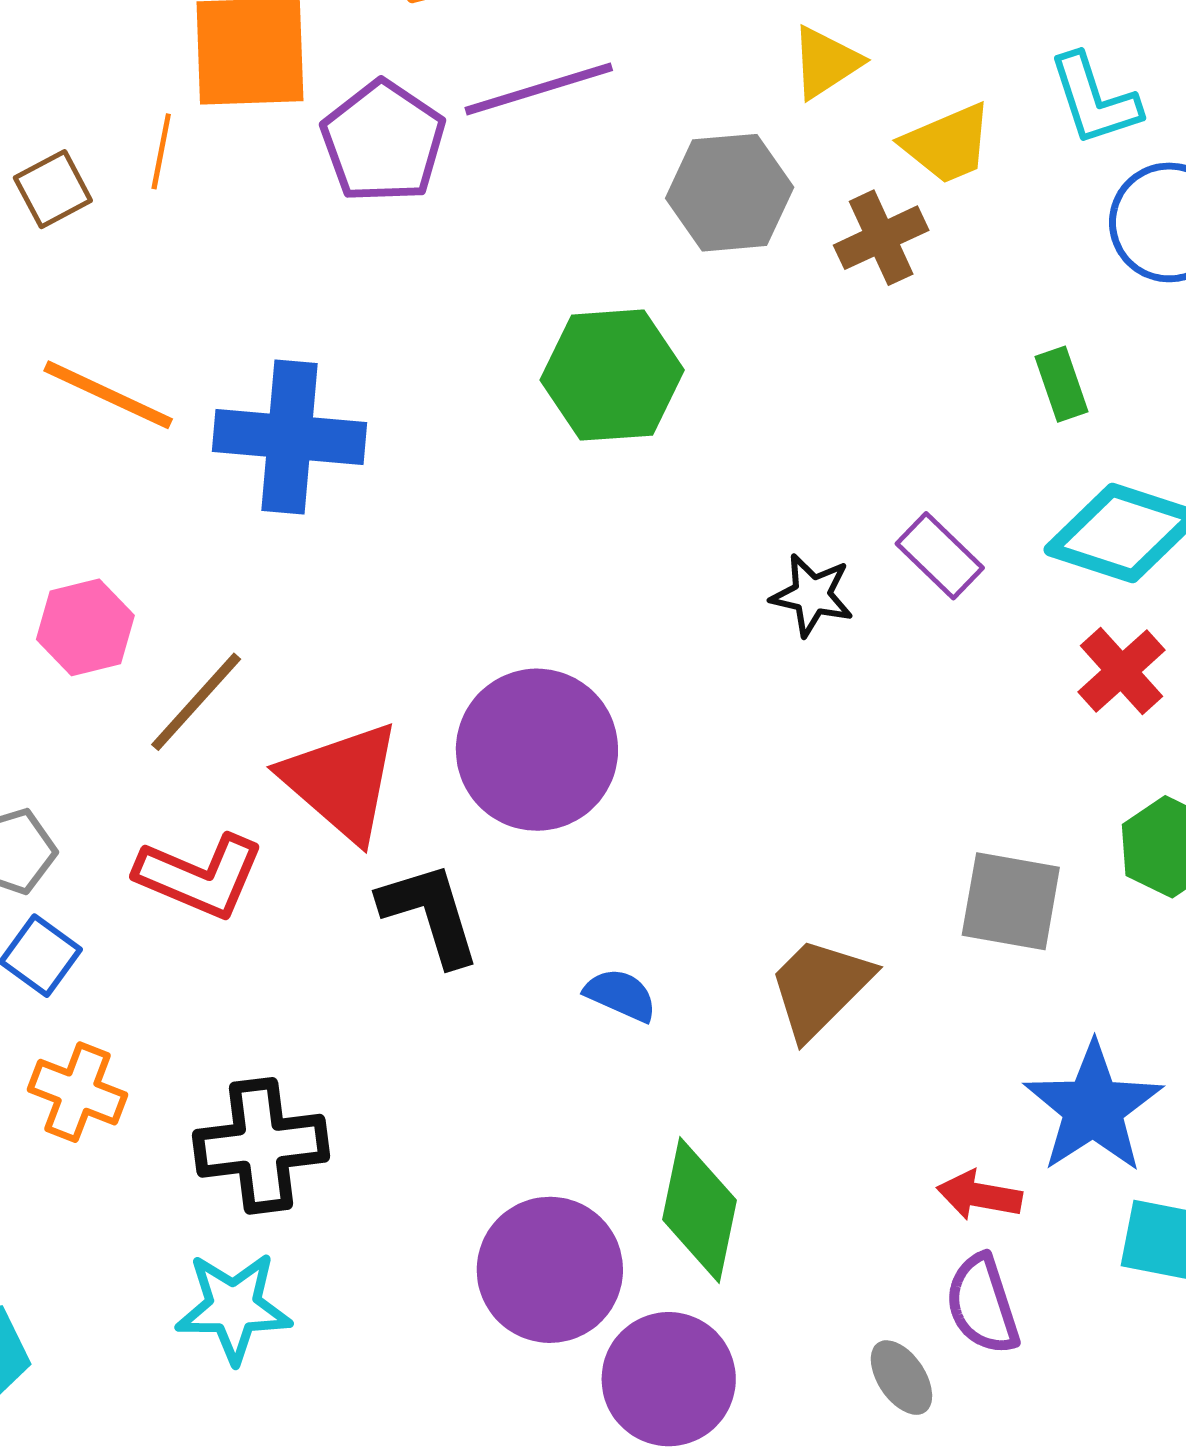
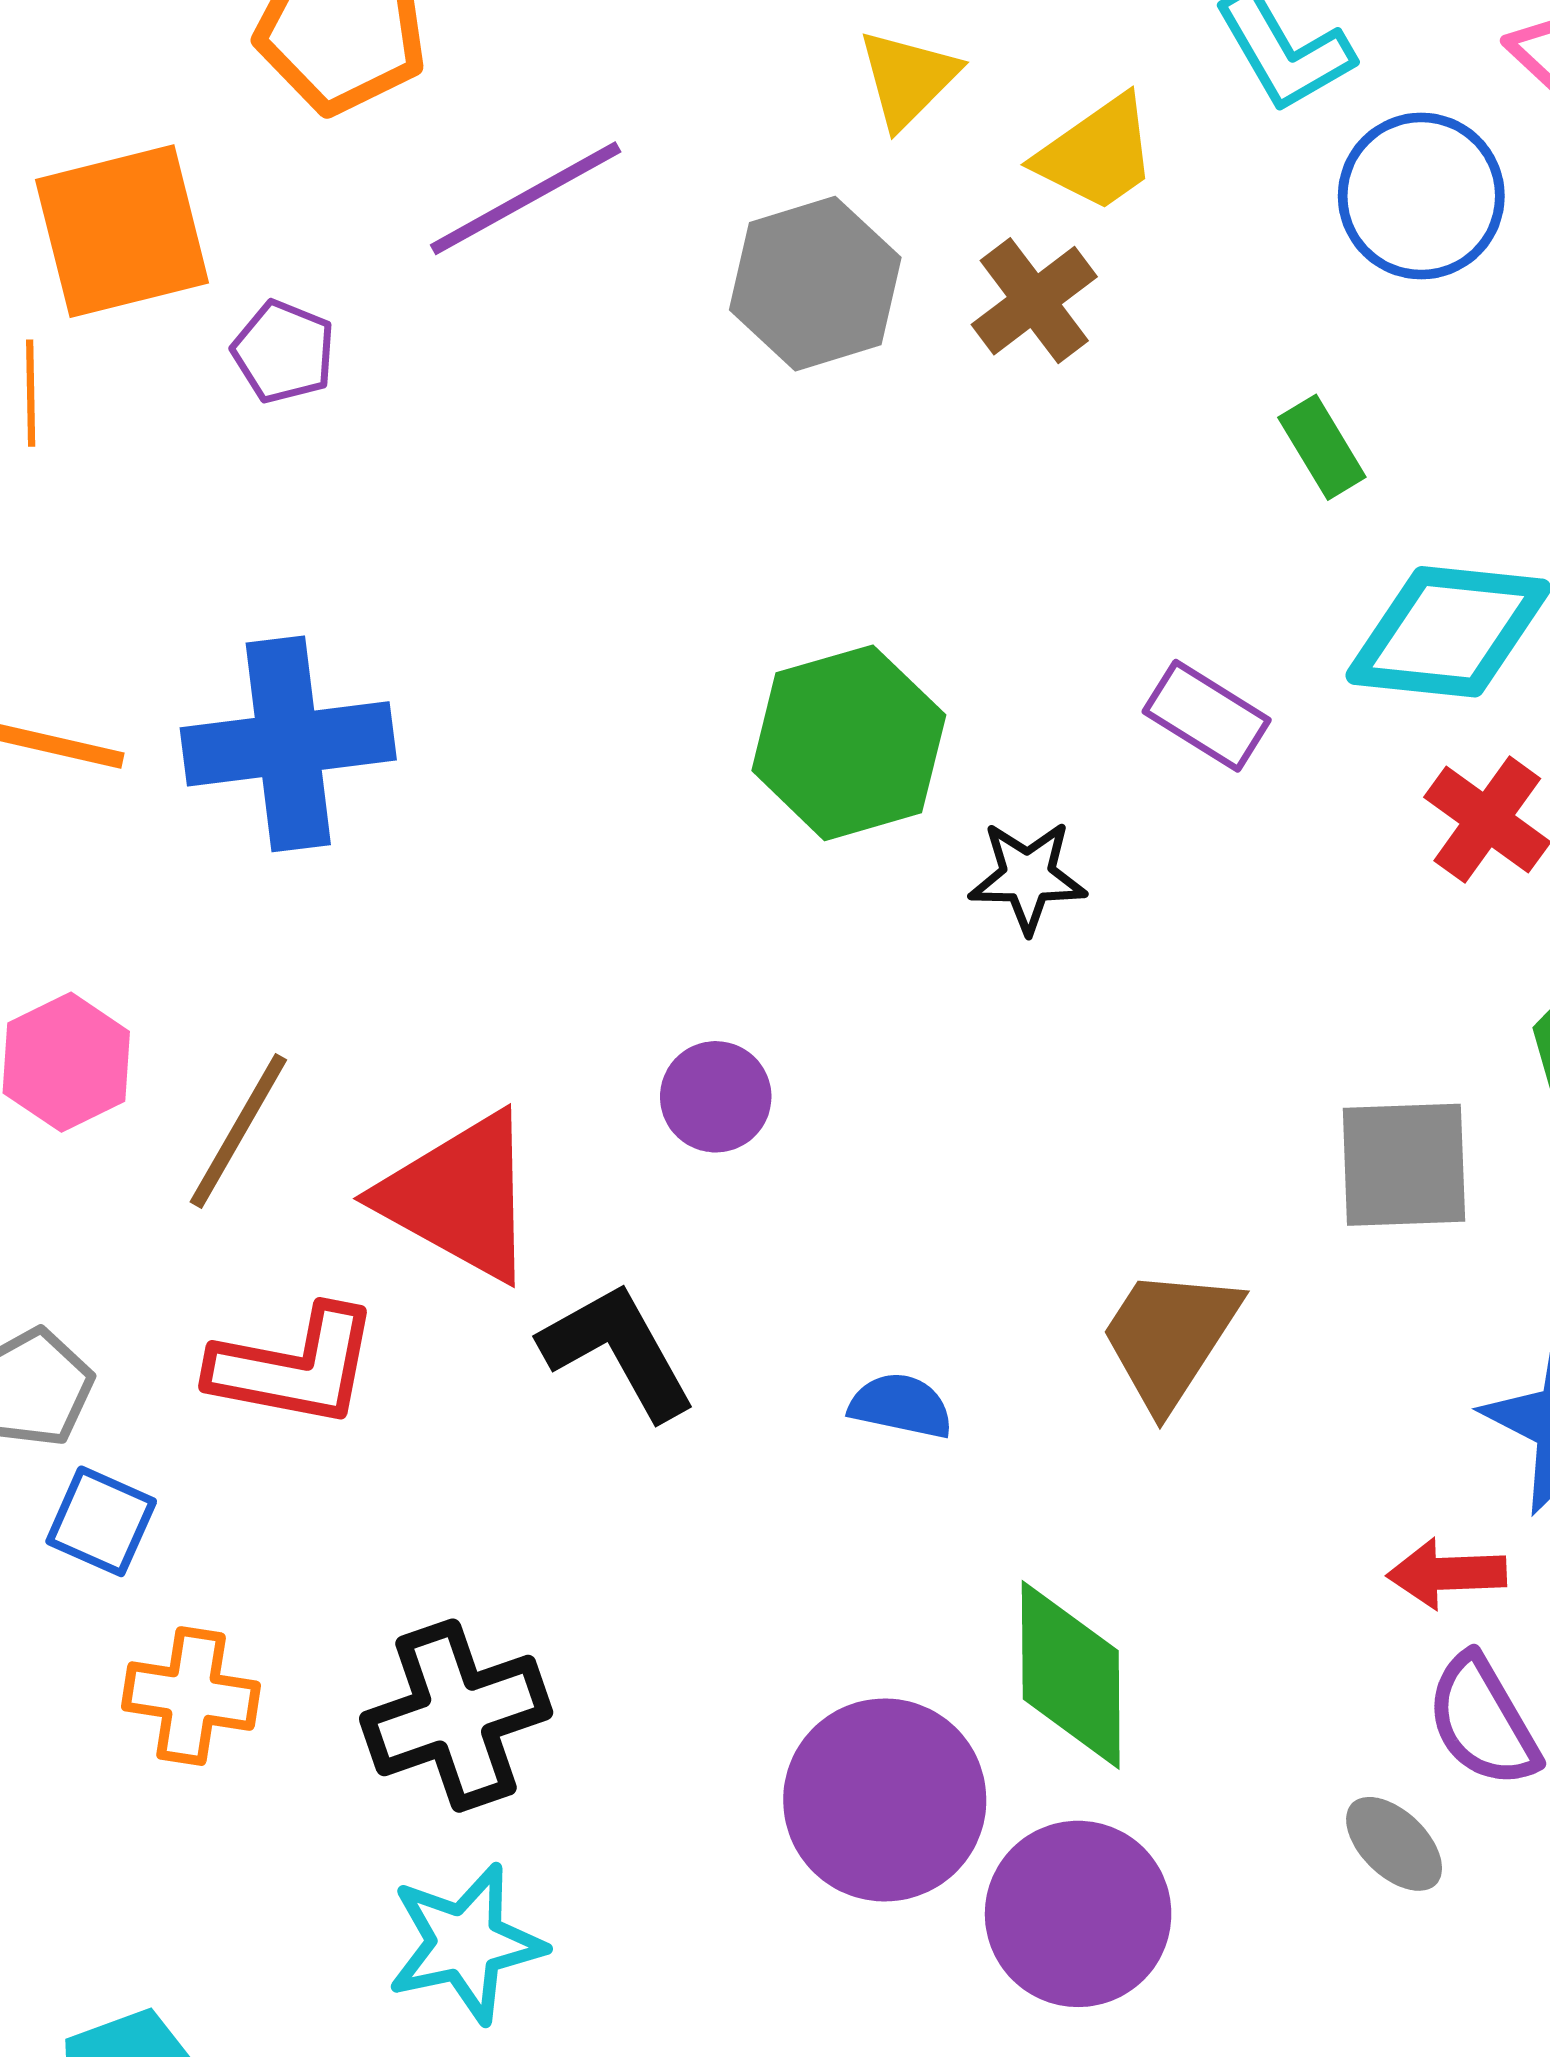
purple pentagon: (383, 142) -> (284, 352), moved, size x0.6
green hexagon: (612, 375) -> (849, 743), moved
black star: (812, 595) -> (1028, 877), moved
purple circle: (537, 750) -> (716, 1097), size x0.5

